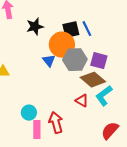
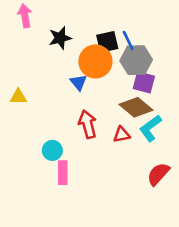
gray hexagon: (75, 60) -> (136, 60), moved
red triangle: (82, 101) -> (122, 135), turned -40
red arrow: (56, 123) -> (88, 124), moved

